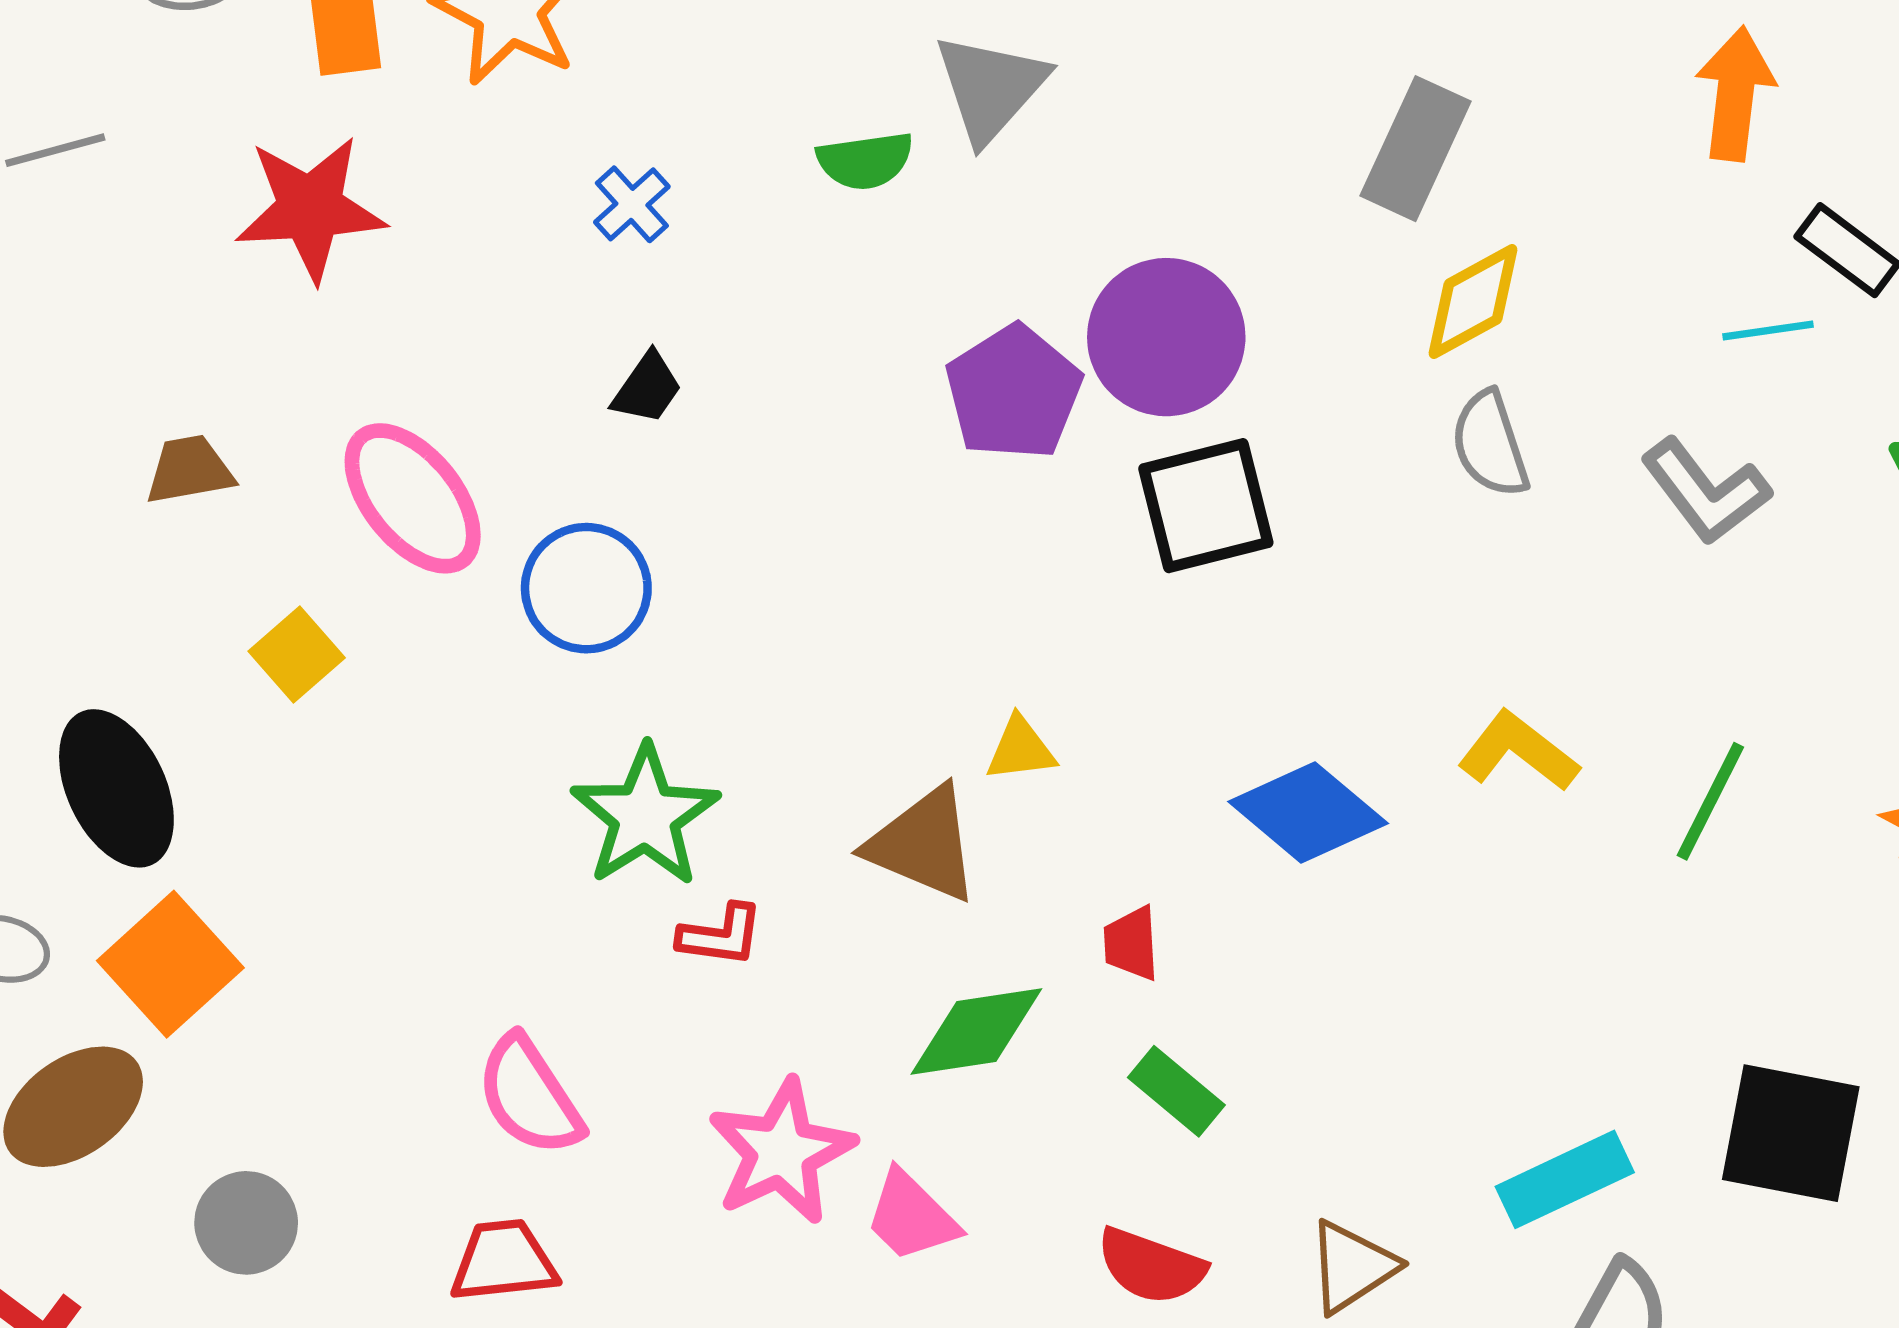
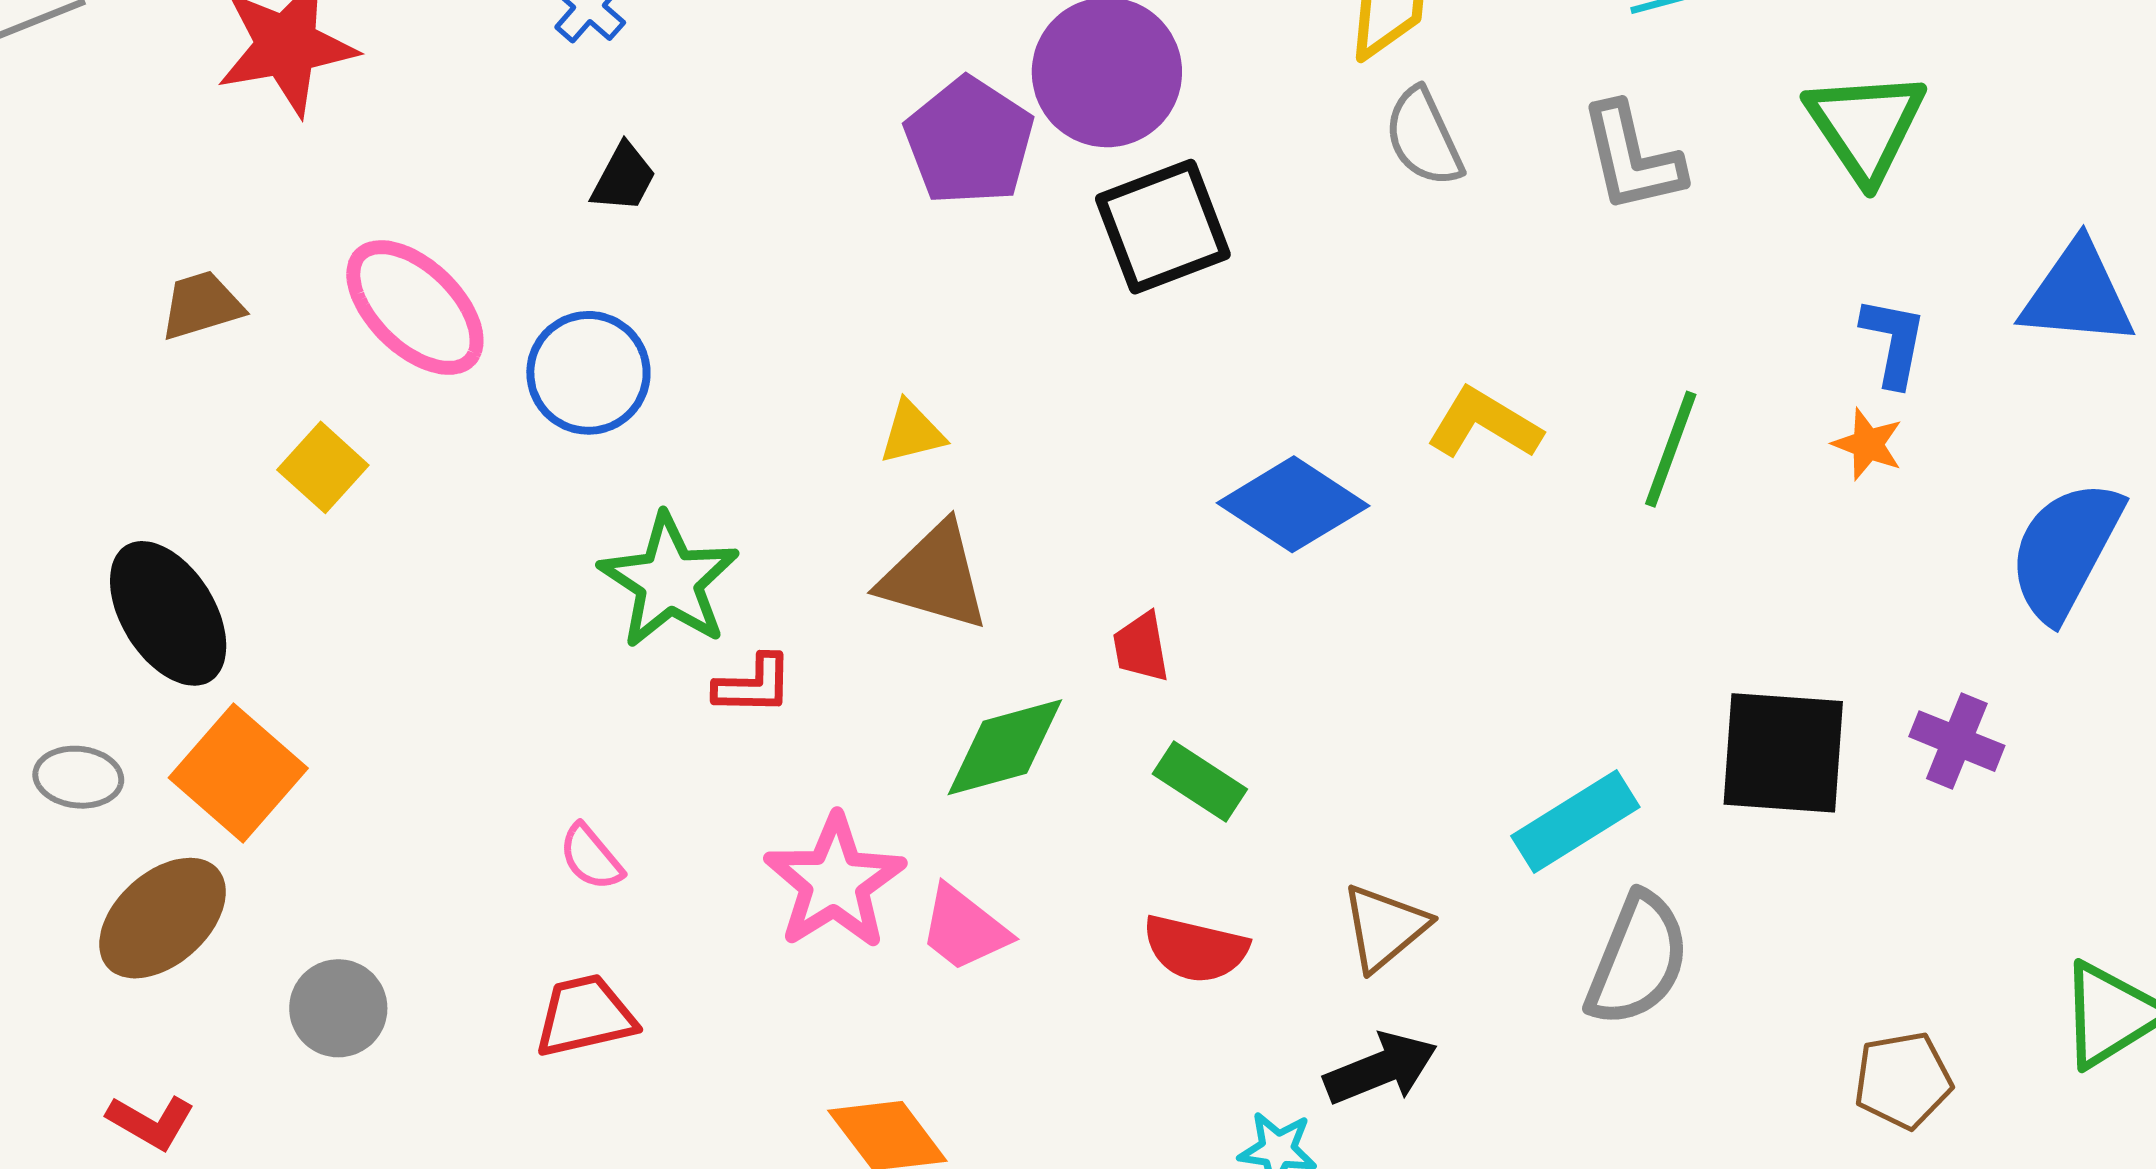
gray L-shape: (1706, 491) -> (1632, 158), turned 31
yellow triangle: (1021, 749) -> (912, 433), moved
pink semicircle: (529, 1096) -> (591, 857), size x0.6

